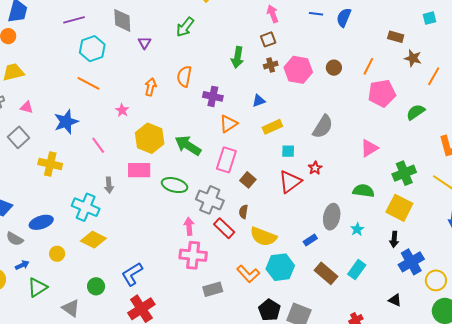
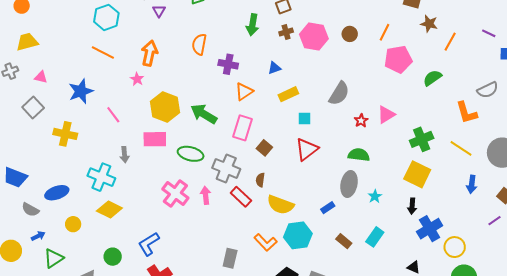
orange arrow: (151, 87) -> (149, 53), moved, size x1.4
red star: (315, 168) -> (361, 121), moved
green semicircle: (363, 191) -> (359, 155), moved
pink cross: (193, 255) -> (175, 193), moved, turned 32
brown rectangle: (326, 273) -> (344, 241), size x0.7
gray rectangle: (213, 289) -> (230, 258), turned -60

